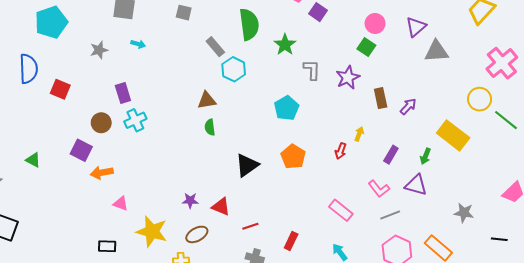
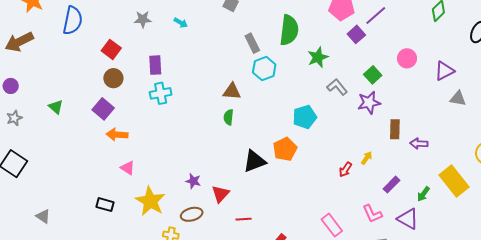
green square: (366, 47) -> (373, 75), moved
gray triangle: (436, 51) -> (458, 99), size x0.7
gray L-shape: (312, 70) -> (337, 87), turned -55
red square: (60, 89) -> (111, 49), moved
purple arrow: (408, 106) -> (419, 144), turned -144
brown circle: (101, 123) -> (113, 78), moved
orange pentagon: (293, 157) -> (285, 149), moved
red triangle: (221, 207) -> (220, 194), turned 36

